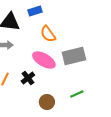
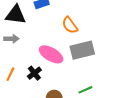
orange semicircle: (48, 34) -> (70, 25), moved

